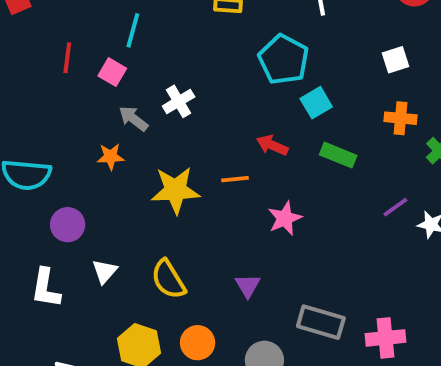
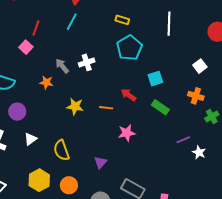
cyan pentagon: (284, 59) -> (129, 48), moved
white square: (396, 60) -> (200, 66), turned -32
pink square: (112, 72) -> (26, 47), moved
yellow star: (175, 190) -> (75, 106), size x0.7

